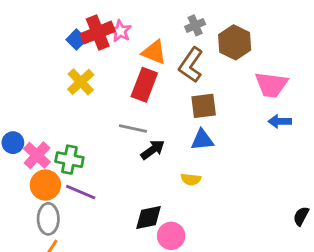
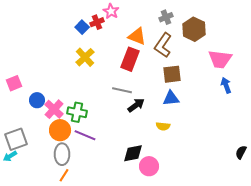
pink star: (120, 31) -> (111, 11), moved
red cross: (98, 32) -> (97, 22), size x0.6
blue arrow: (280, 121) -> (226, 85), turned 70

